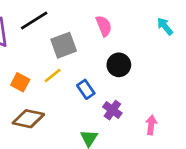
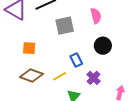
yellow line: (53, 76) -> (59, 76), moved
orange square: (20, 82) -> (29, 48), turned -32

